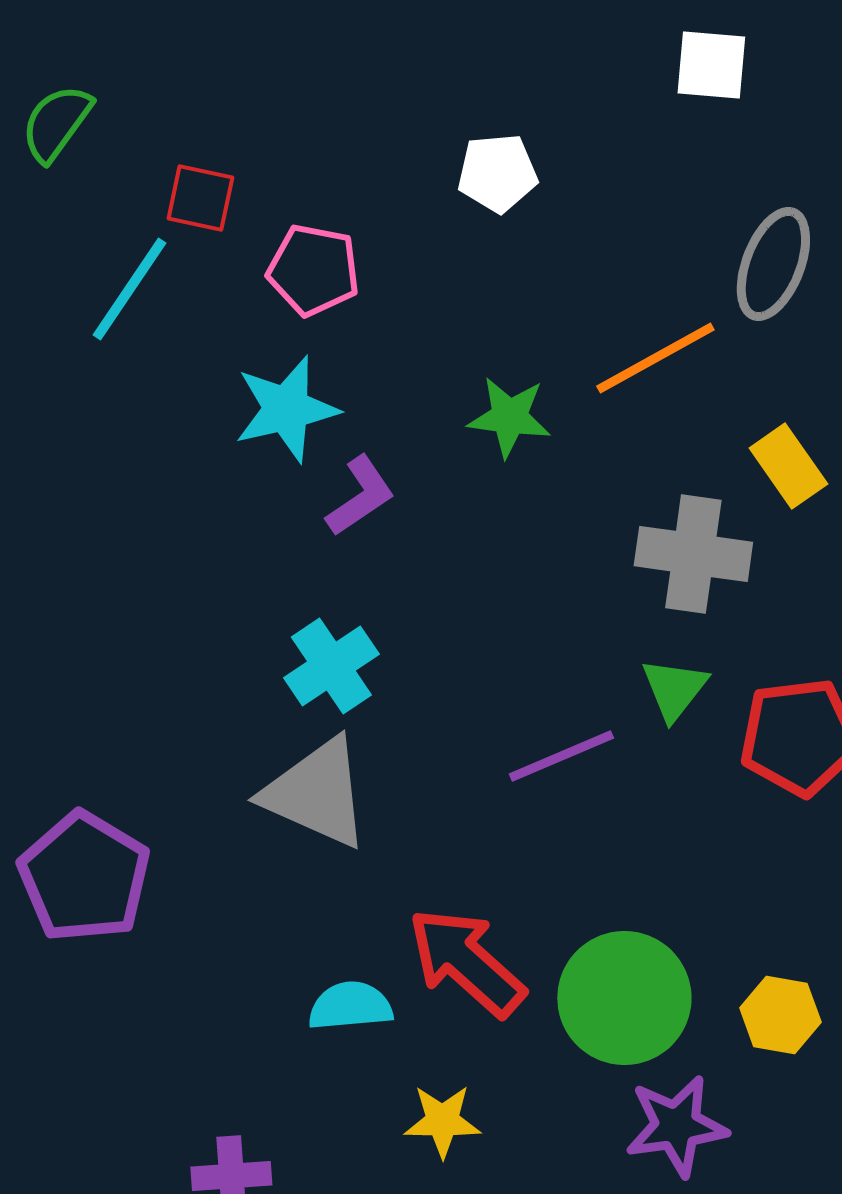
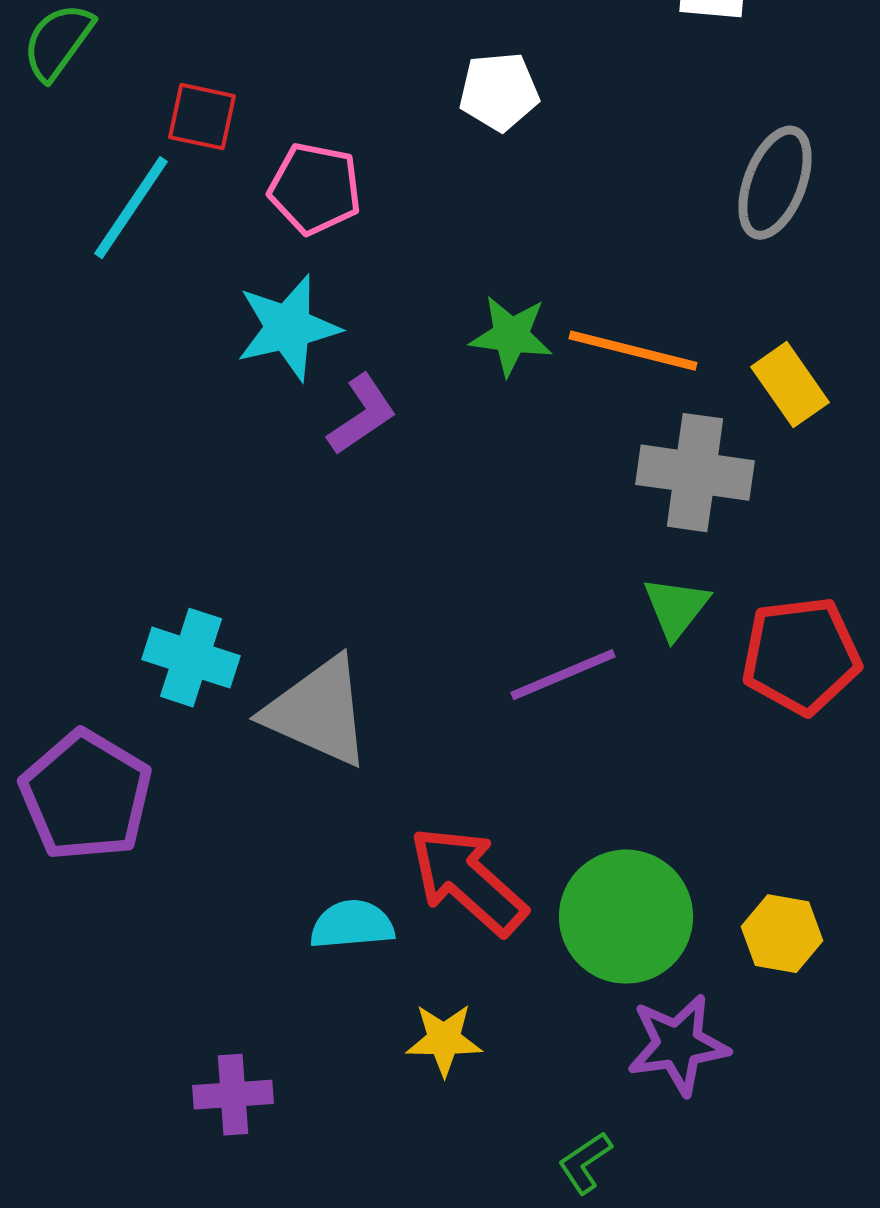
orange line: (655, 358) -> (633, 351), moved, turned 43
cyan cross: (331, 666) -> (191, 658), moved, turned -38

